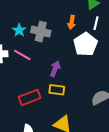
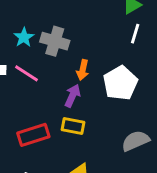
orange arrow: (72, 22) -> (83, 70), moved
white pentagon: (85, 44) -> (120, 83), moved

